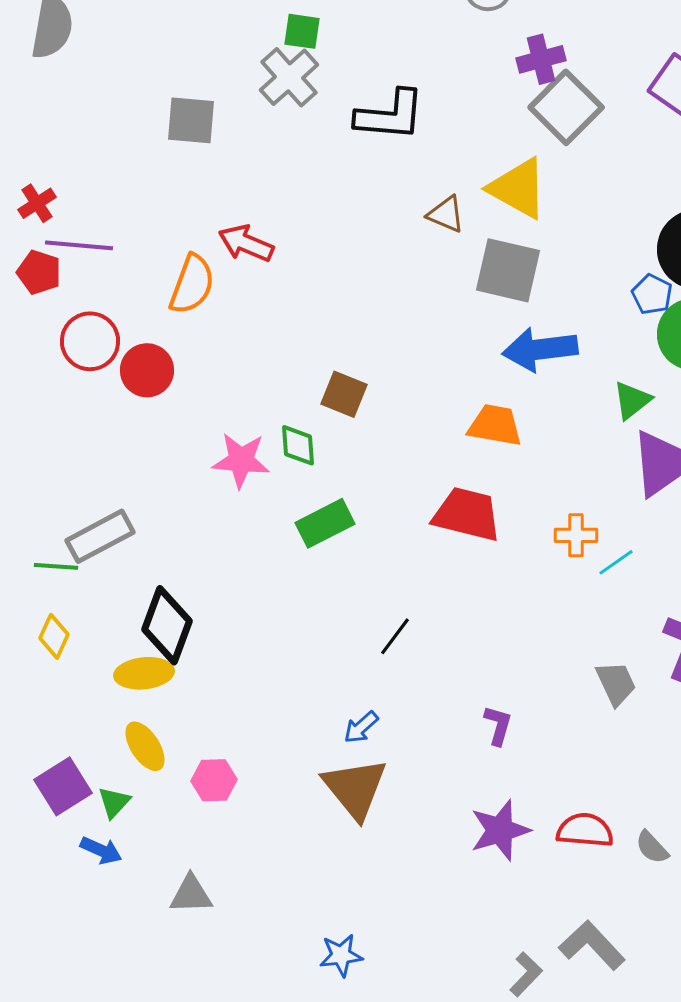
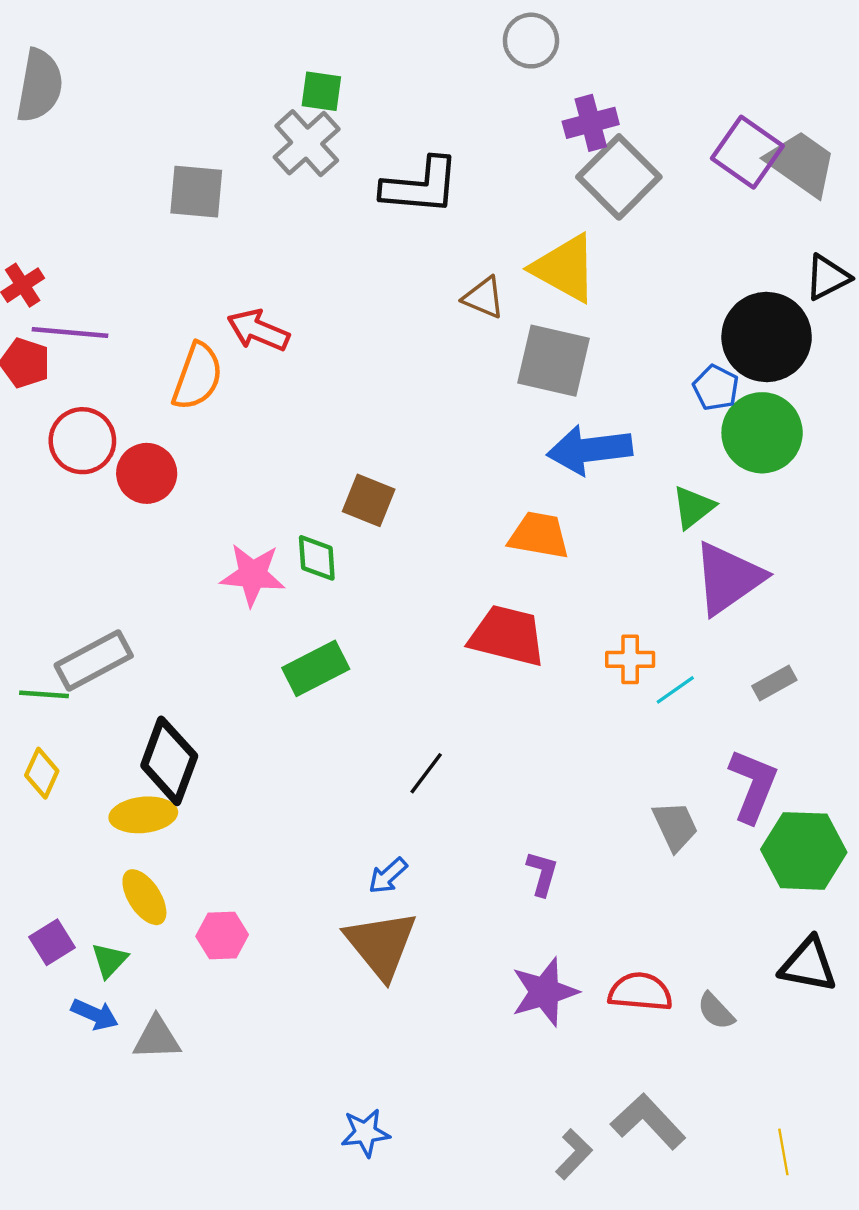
green rectangle: (325, 523) -> (316, 668), moved
purple square: (63, 786) -> (52, 942), size x0.7
gray triangle: (191, 894) -> (157, 1038), moved

